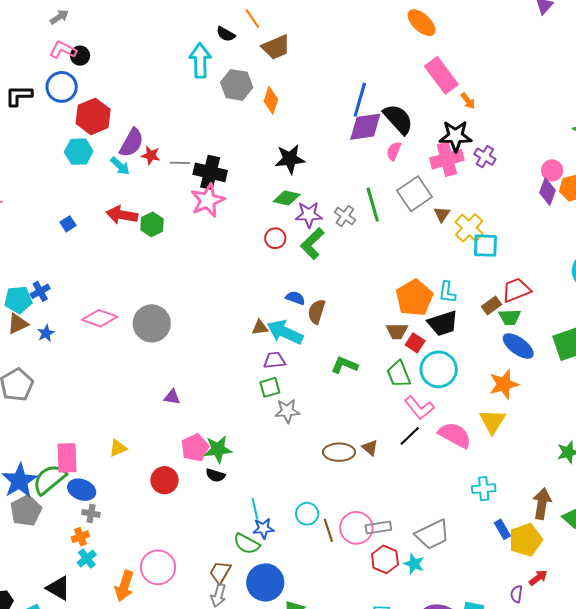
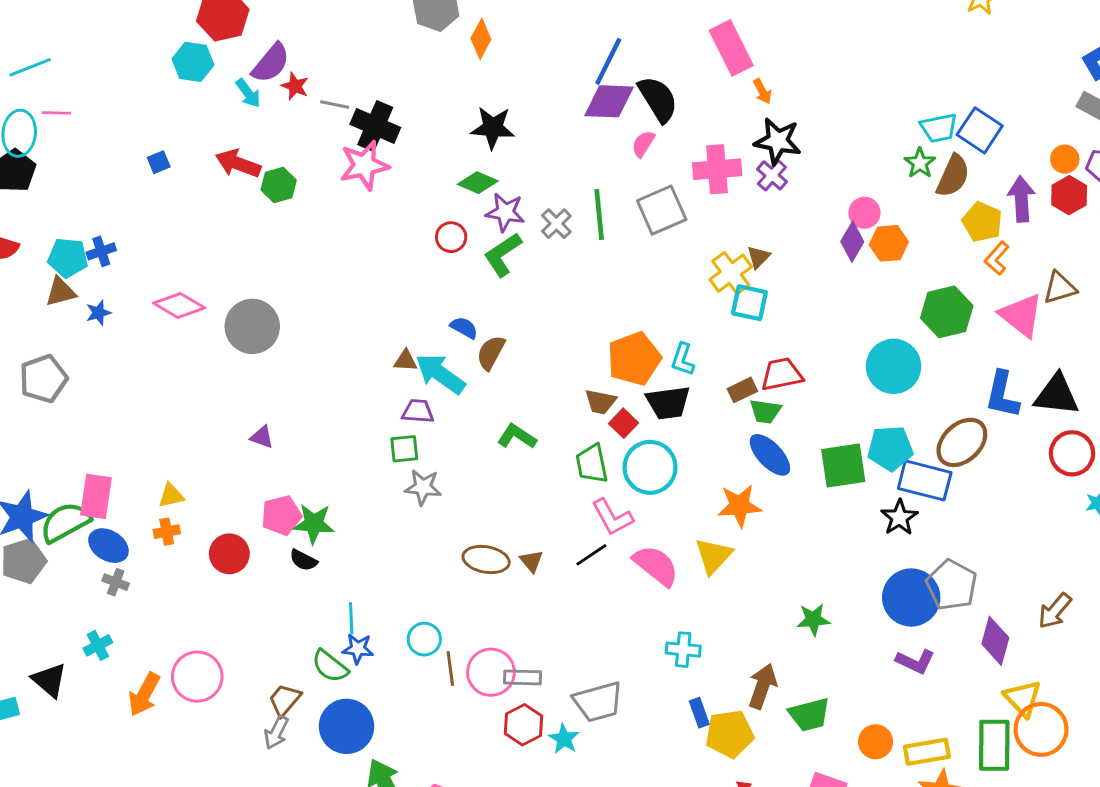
black star: (456, 136) -> (778, 141), moved
brown triangle: (442, 214) -> (758, 257), moved
orange cross: (80, 537) -> (167, 532), moved

